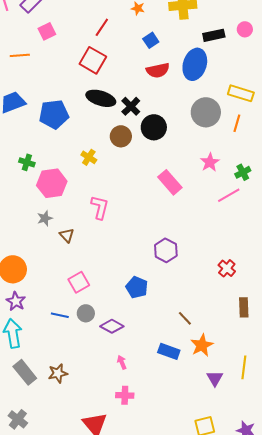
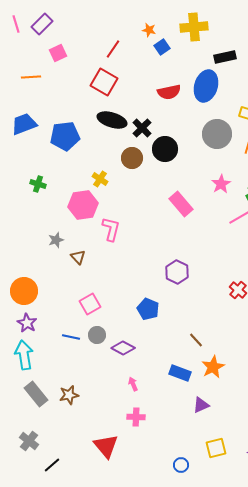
blue square: (151, 40) -> (162, 47), moved
pink hexagon: (52, 183) -> (83, 205), moved
purple triangle: (215, 378) -> (201, 405), moved, turned 36

